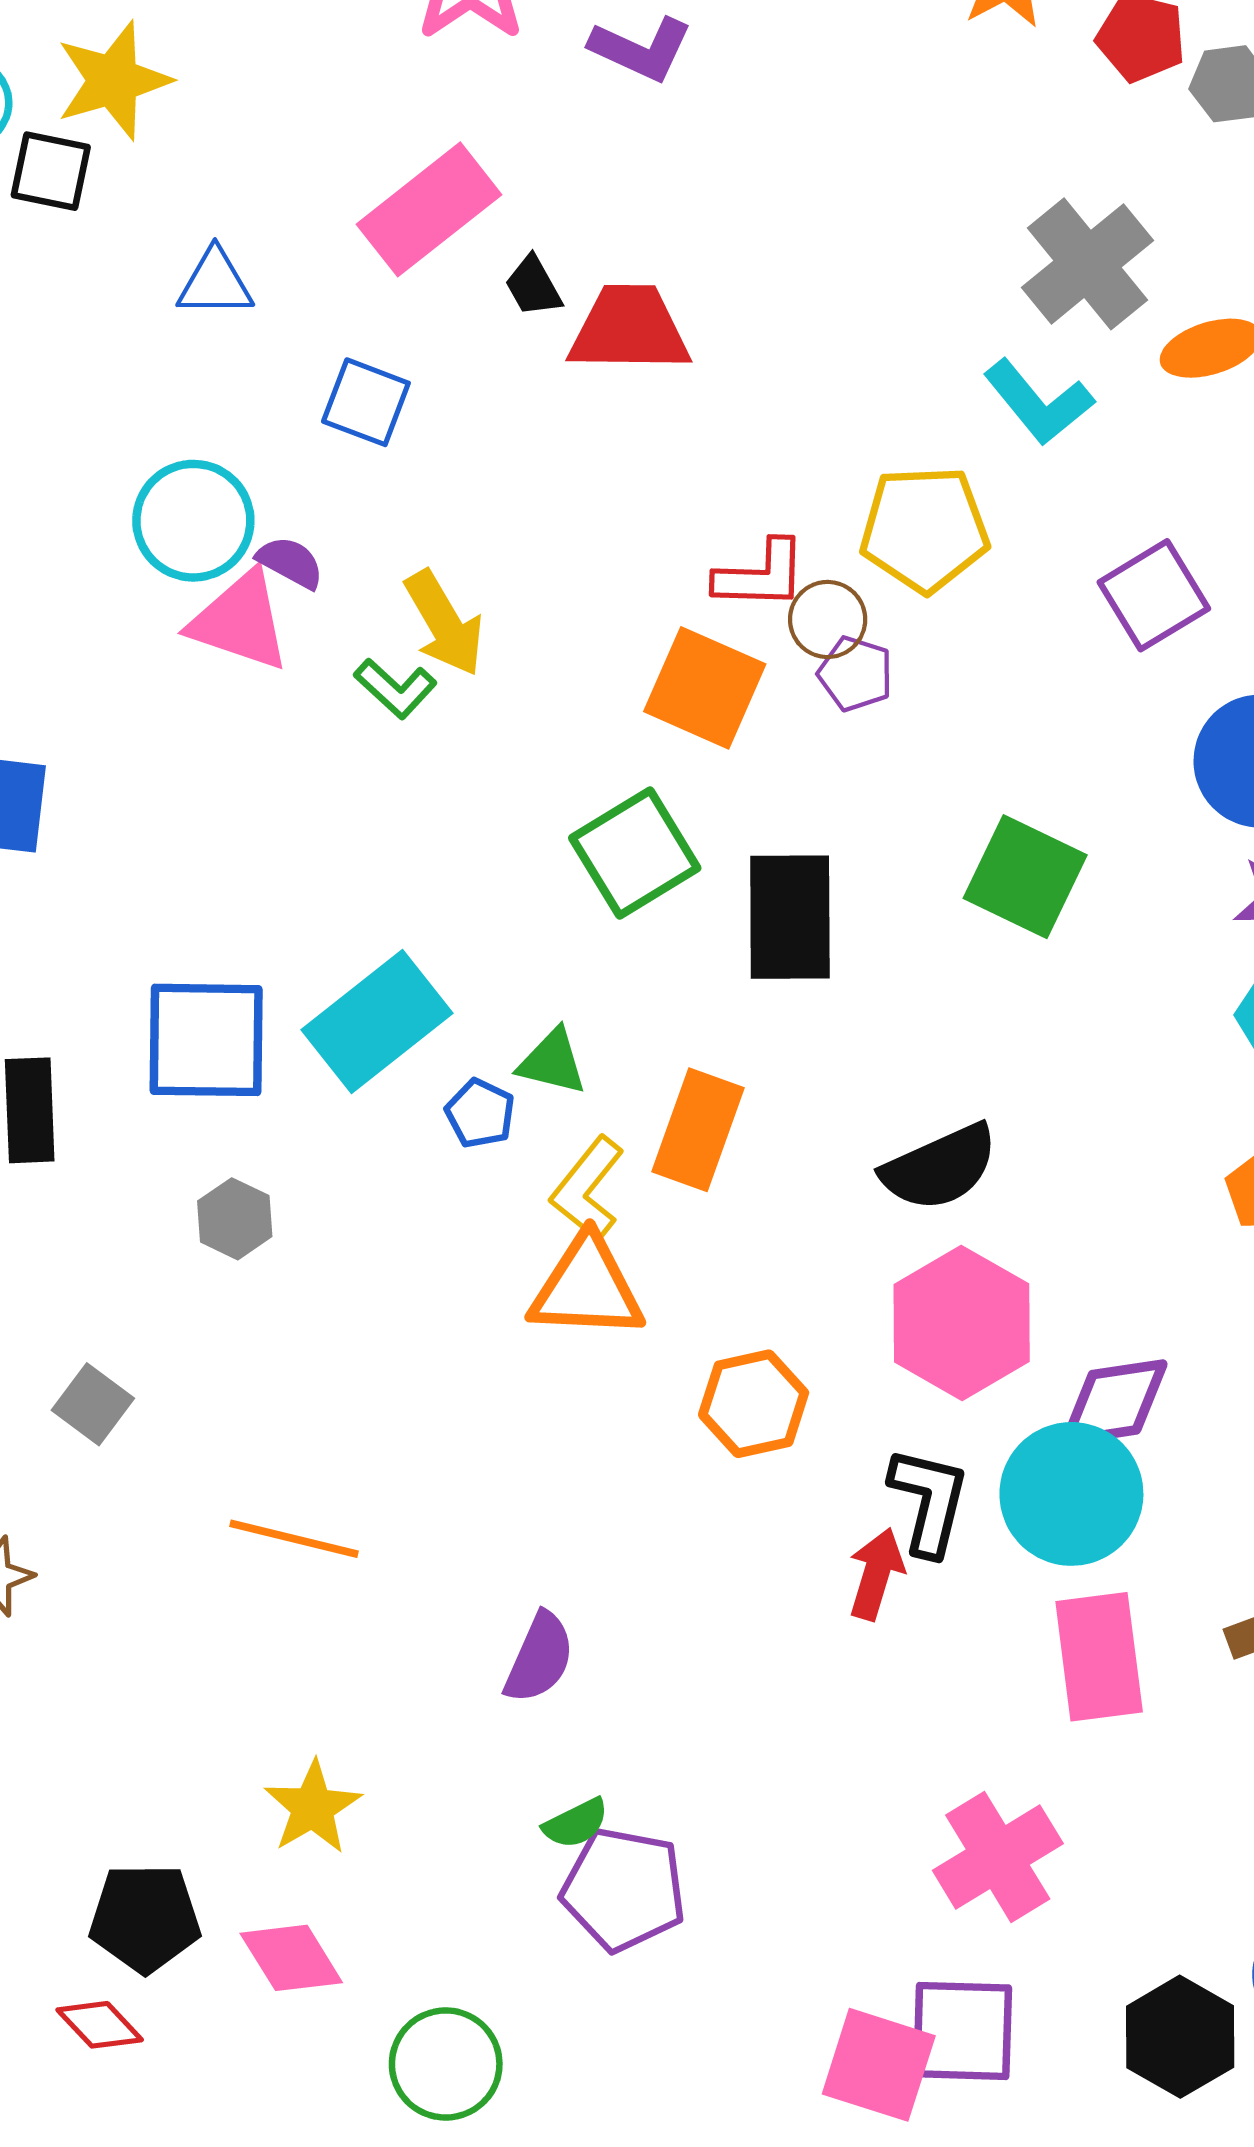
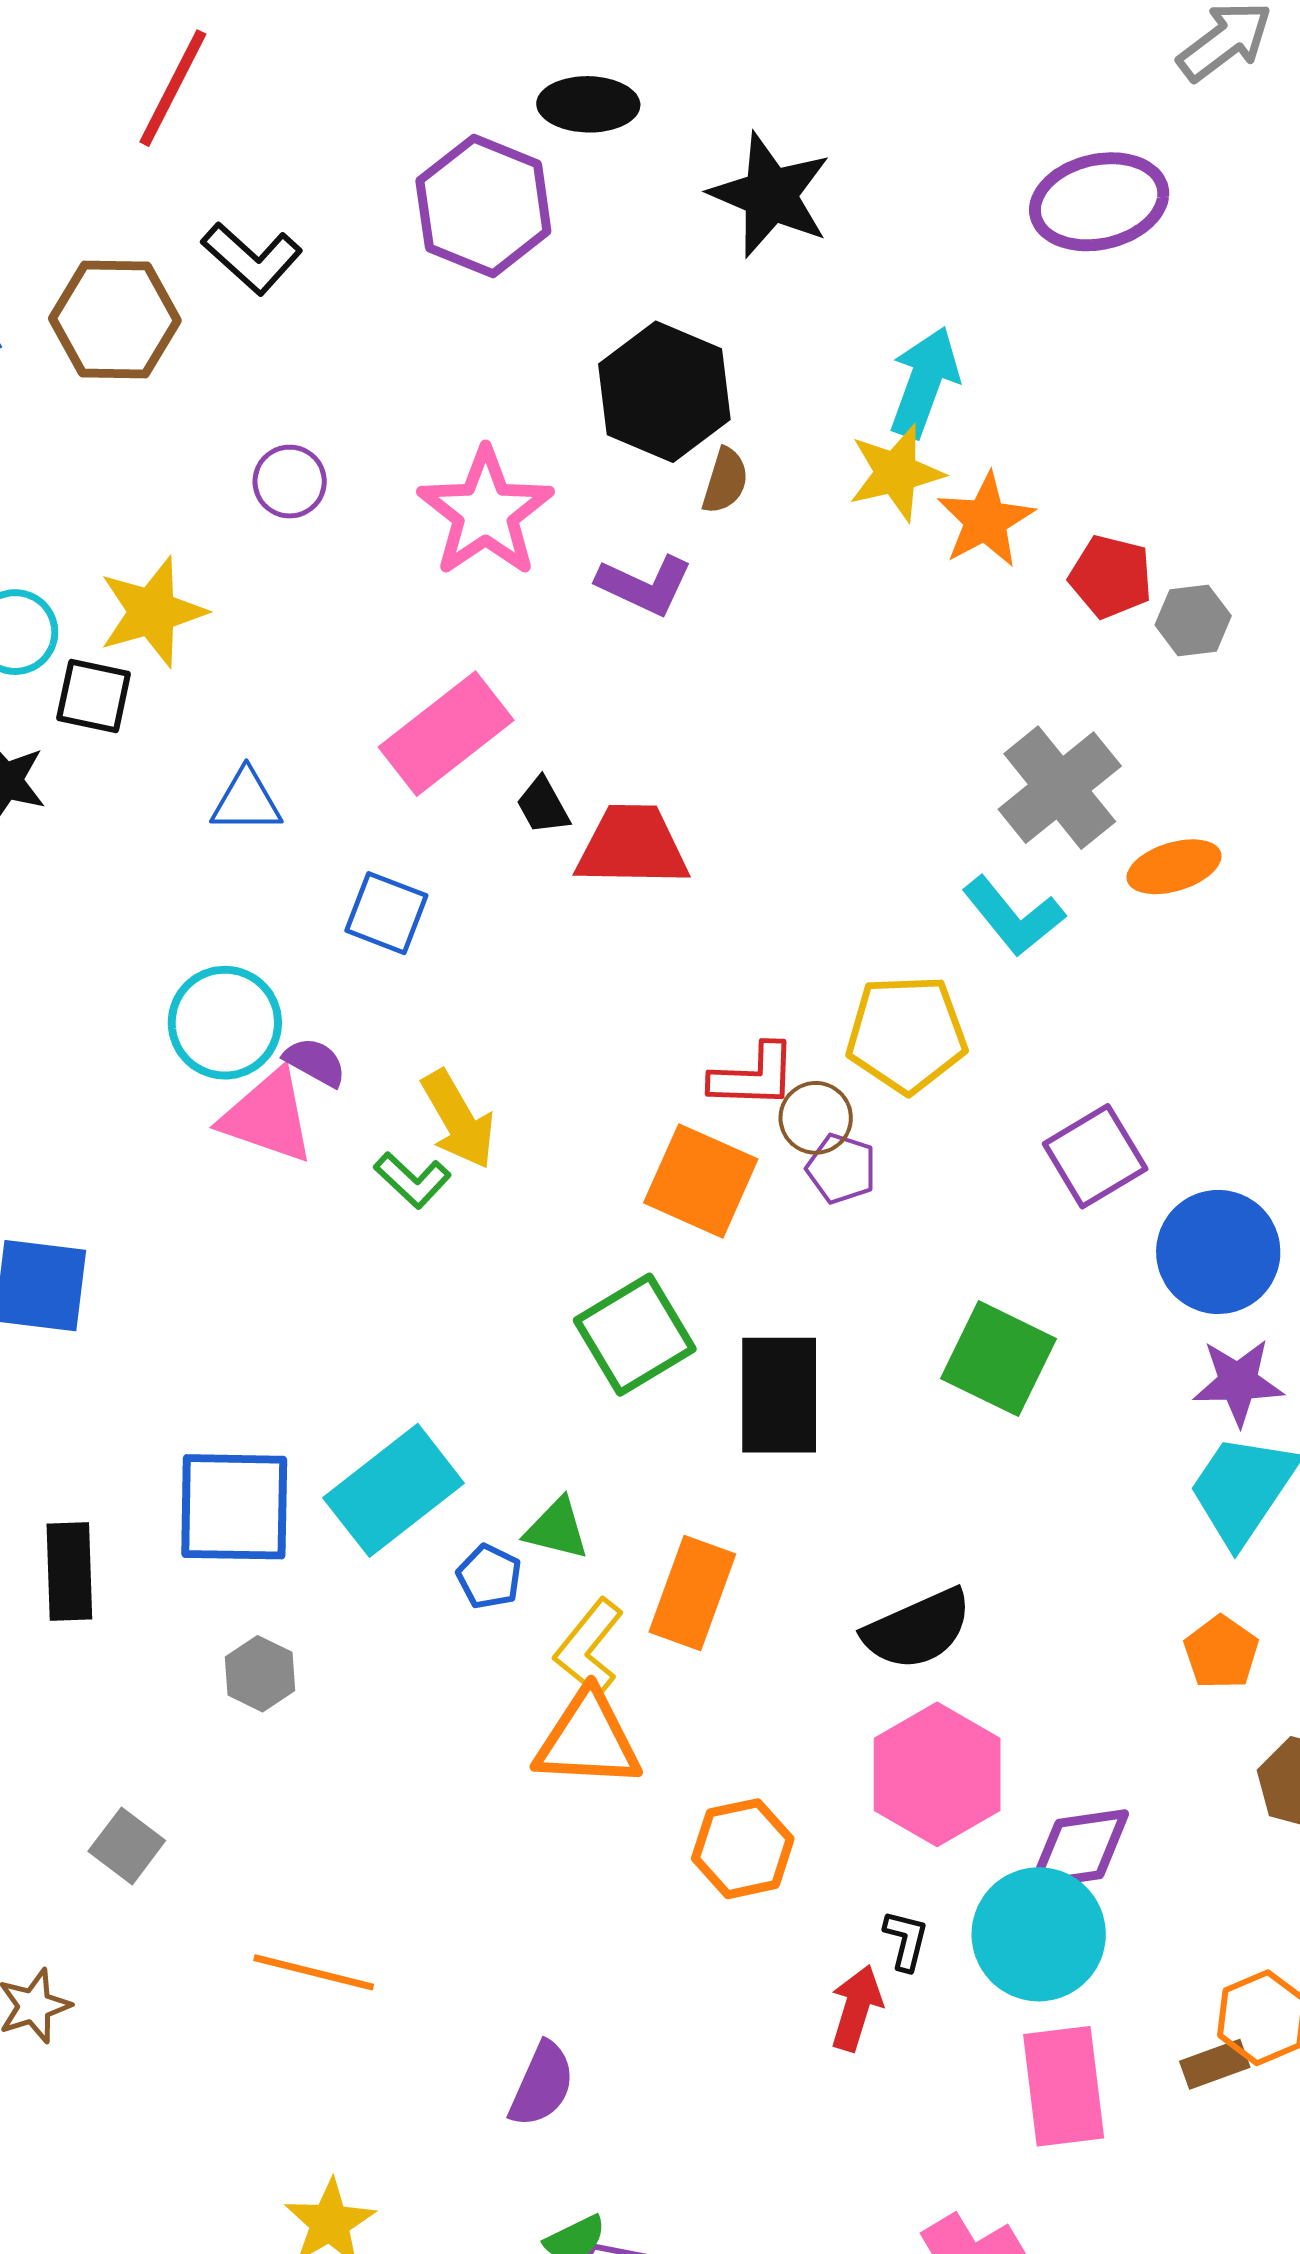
purple square: (1154, 595) -> (1095, 1156), moved
black L-shape: (929, 1501) -> (906, 1940), size x0.6

